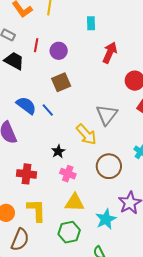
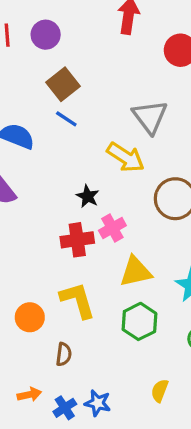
blue line: (48, 110) -> (66, 119), moved
red cross: (26, 174) -> (77, 240), moved
pink cross: (68, 174) -> (112, 228), turned -35
brown semicircle: (20, 240) -> (64, 354), size x0.6

